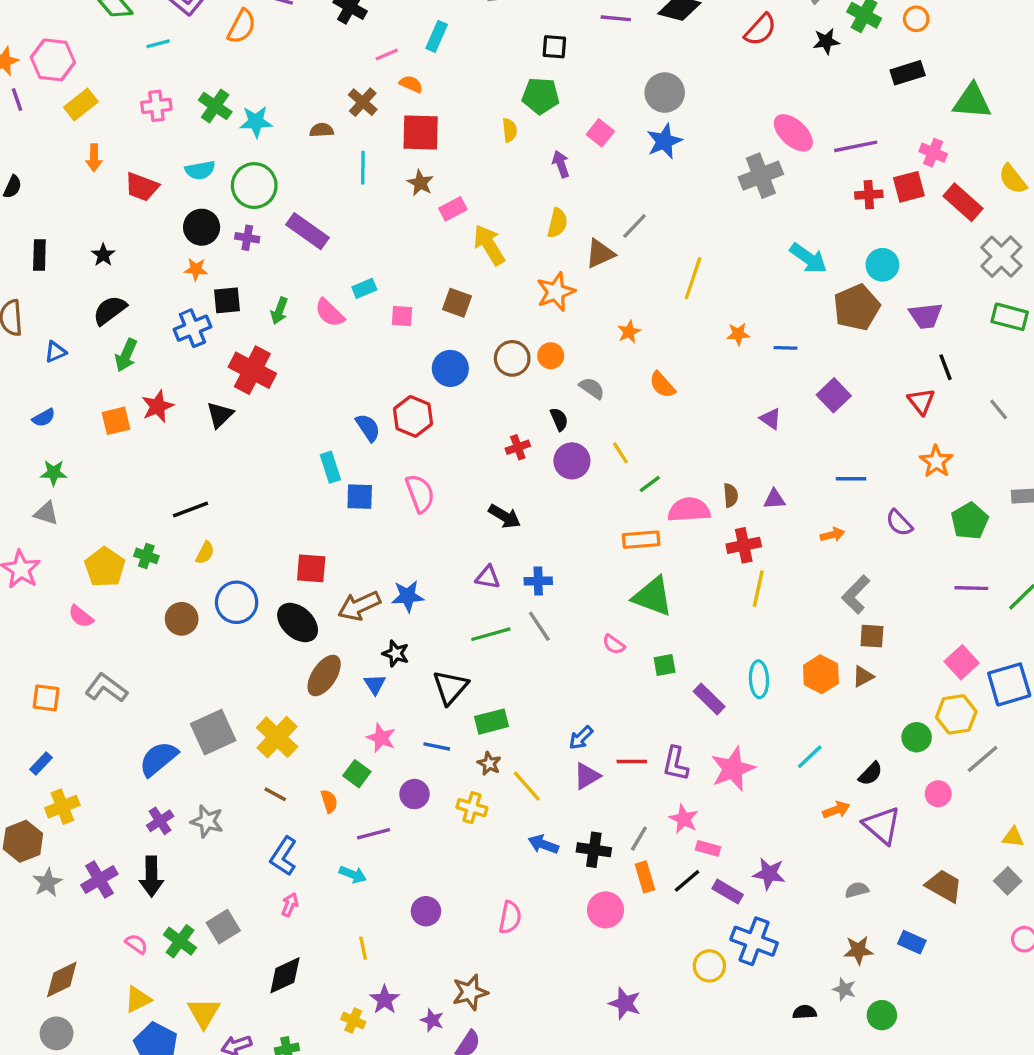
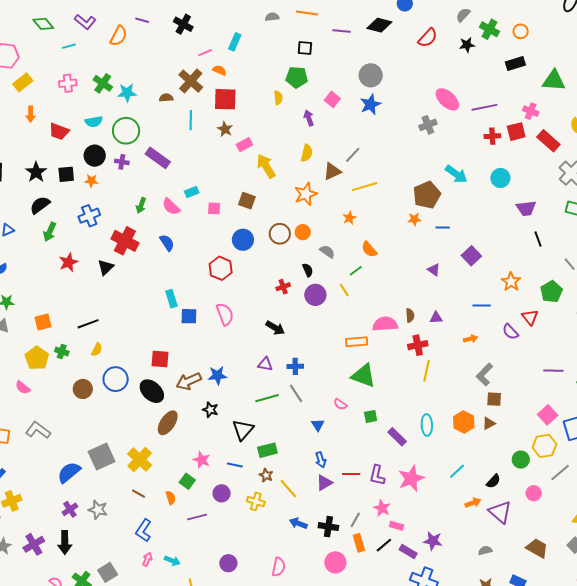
brown cross: (363, 102) -> (191, 81), size x1.4
gray cross: (761, 176) -> (428, 125), size x0.7
black star: (103, 255) -> (36, 172), size x1.5
yellow line: (693, 278) -> (365, 187), moved, turned 55
black square: (227, 300) -> (66, 174), moved
brown pentagon: (857, 307) -> (427, 195), moved
red triangle: (921, 401) -> (530, 317), moved
orange square: (116, 421) -> (43, 322), moved
blue semicircle: (368, 428) -> (167, 243), moved
orange star: (936, 461) -> (511, 282), moved
green line: (650, 484) -> (356, 271), moved
green pentagon: (970, 521) -> (551, 292), moved
blue triangle: (375, 684) -> (318, 425), moved
blue arrow: (581, 738) -> (321, 460), turned -63
cyan arrow: (353, 875) -> (172, 561), moved

